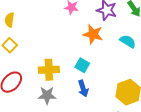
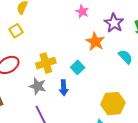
yellow cross: (49, 70) -> (46, 63), turned -30
blue arrow: (83, 89) -> (64, 88), moved

